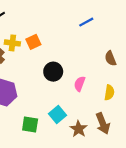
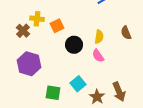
orange square: (33, 42) -> (57, 26), moved
pink semicircle: (80, 84) -> (98, 56), turned -56
yellow semicircle: (109, 93) -> (99, 37), moved

